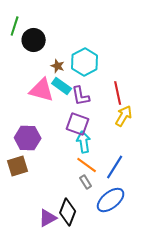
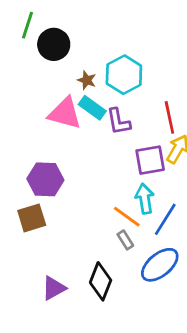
purple square: (78, 124) -> (150, 160), moved, turned -30
cyan arrow: (84, 142) -> (145, 199), moved
purple triangle: (48, 218) -> (54, 288), moved

